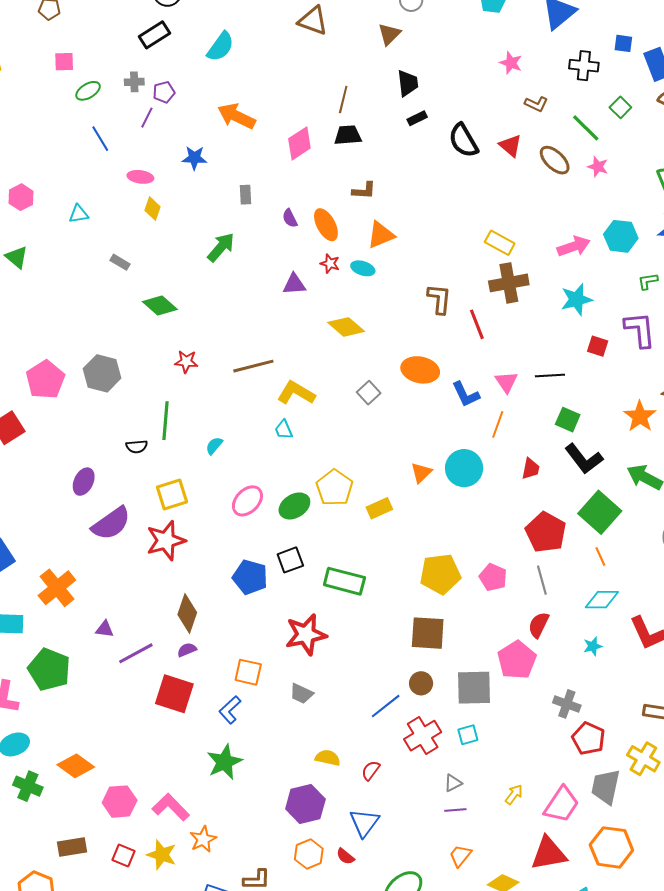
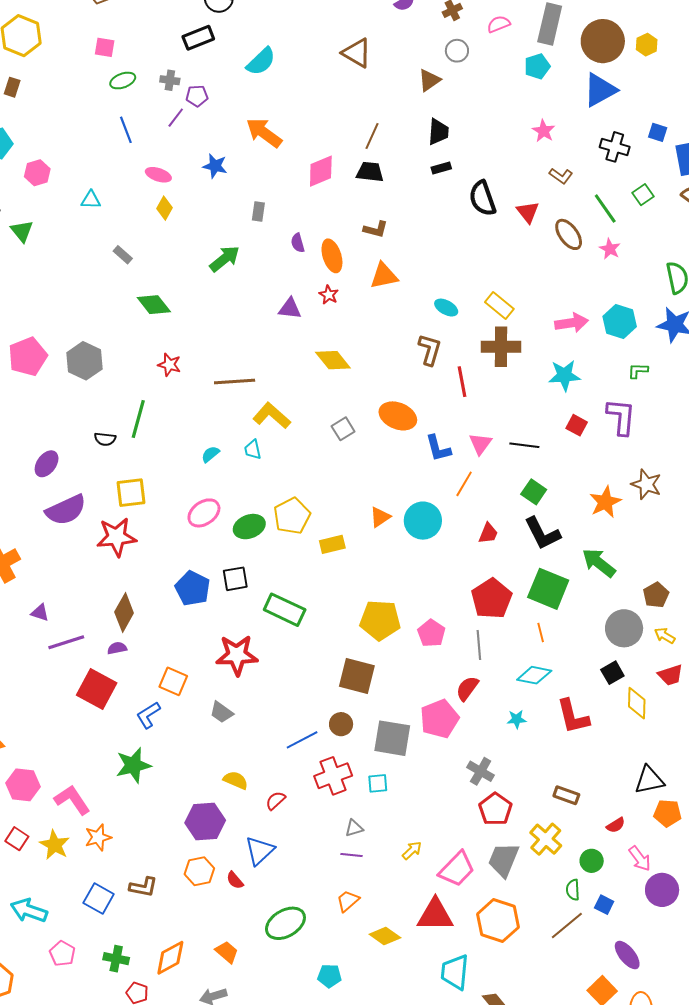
cyan ellipse: (363, 268) -> (446, 308), moved
cyan semicircle: (214, 446) -> (210, 454), moved
green square: (600, 512) -> (548, 589), turned -30

